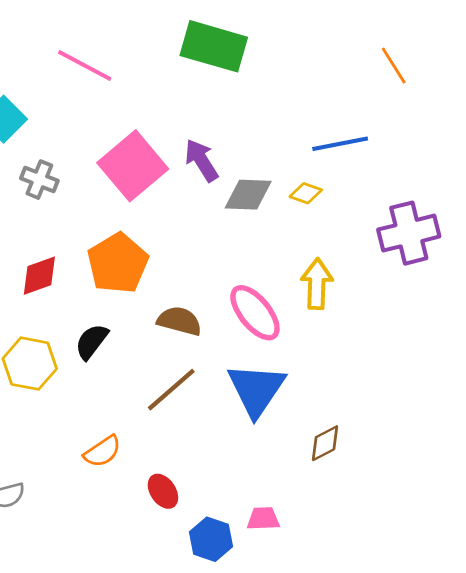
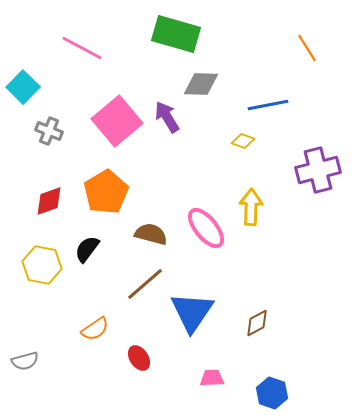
gray diamond: (248, 195) -> (201, 84), moved
blue triangle: (256, 390) -> (192, 312), moved
blue hexagon: (211, 539) -> (272, 393), moved

